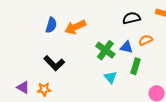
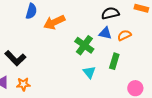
blue semicircle: (51, 25) -> (31, 11), moved
blue triangle: (126, 47) -> (105, 33), moved
black L-shape: (54, 63) -> (15, 58), moved

